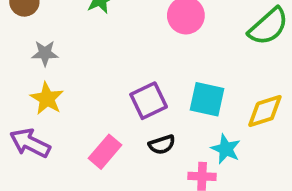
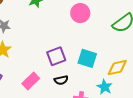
cyan star: (226, 149) -> (105, 87), moved

